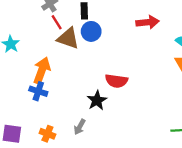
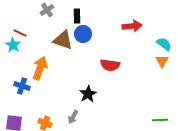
red line: (57, 22) -> (20, 33), moved, turned -32
red semicircle: (116, 81) -> (110, 65), moved
blue cross: (38, 91) -> (22, 86), moved

